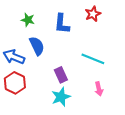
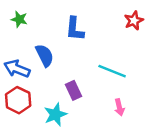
red star: (93, 14) -> (134, 20), moved
green star: (28, 20) -> (19, 19), moved
cyan star: (61, 97) -> (55, 115), moved

